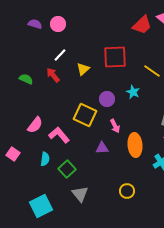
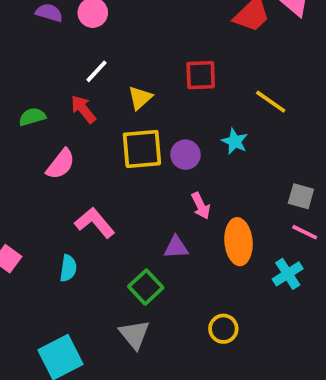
red square: (115, 57) -> (201, 75), size x0.7
green semicircle: (26, 79) -> (32, 117), turned -40
yellow square: (85, 115) -> (142, 149), moved, turned -30
pink semicircle: (35, 125) -> (61, 164), moved
green square: (67, 169) -> (146, 287), moved

